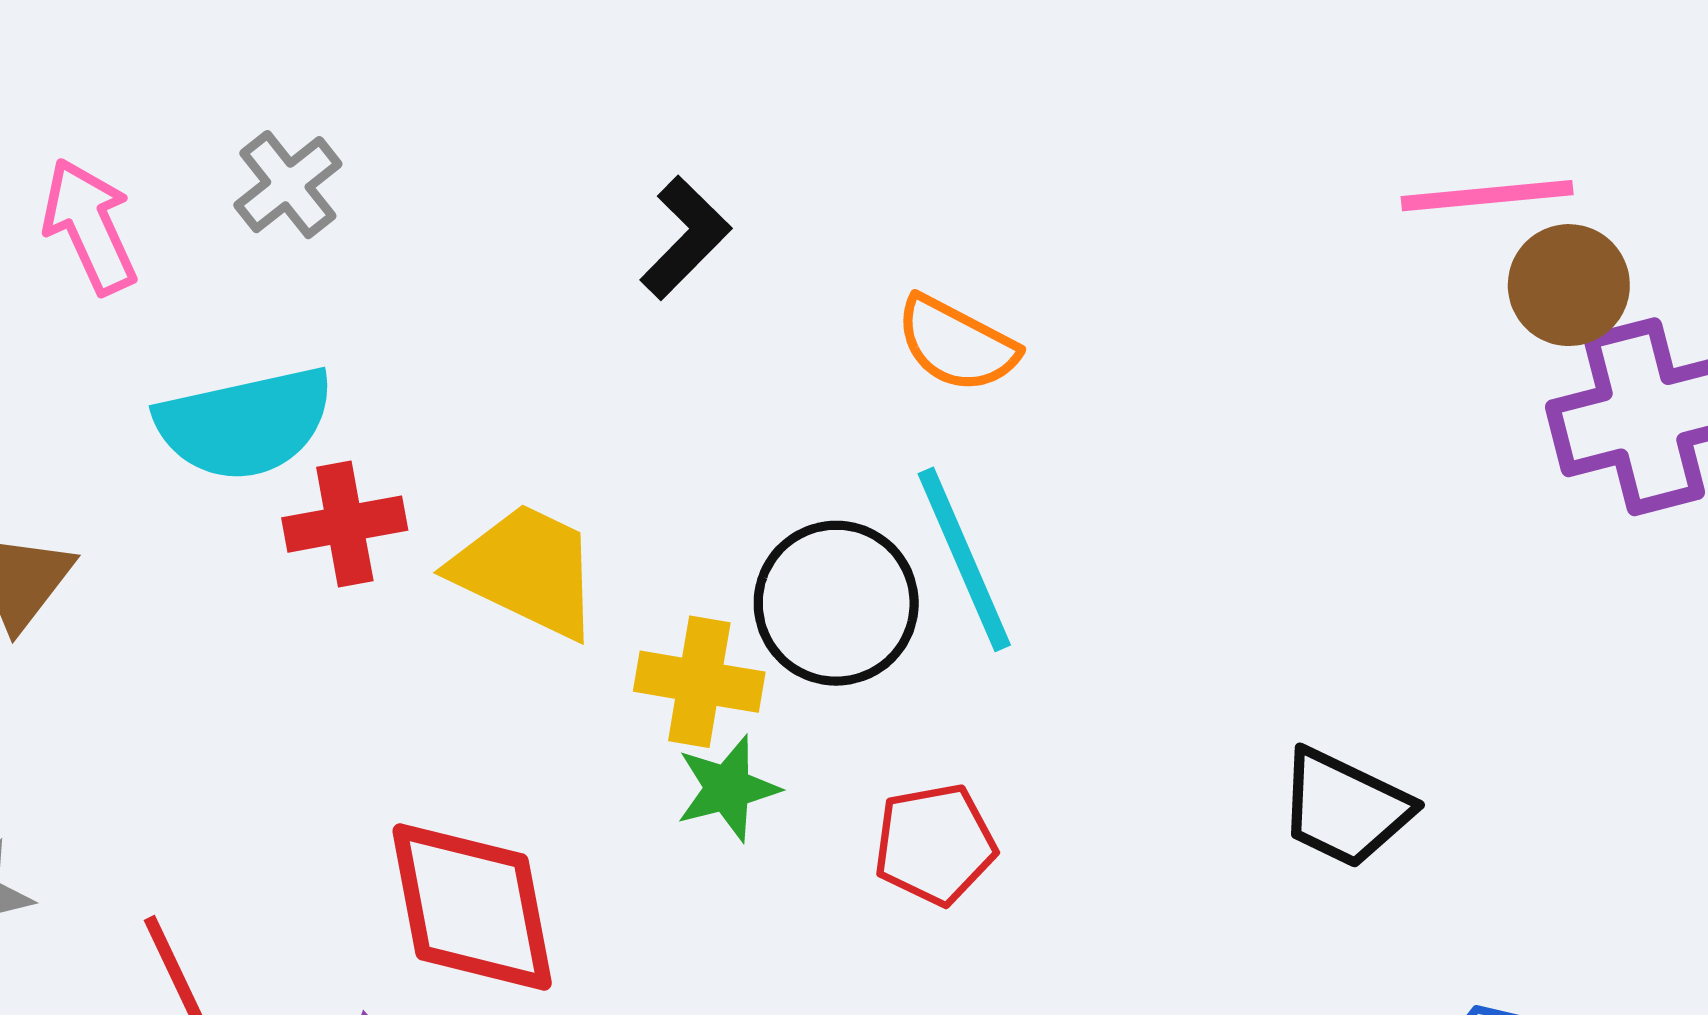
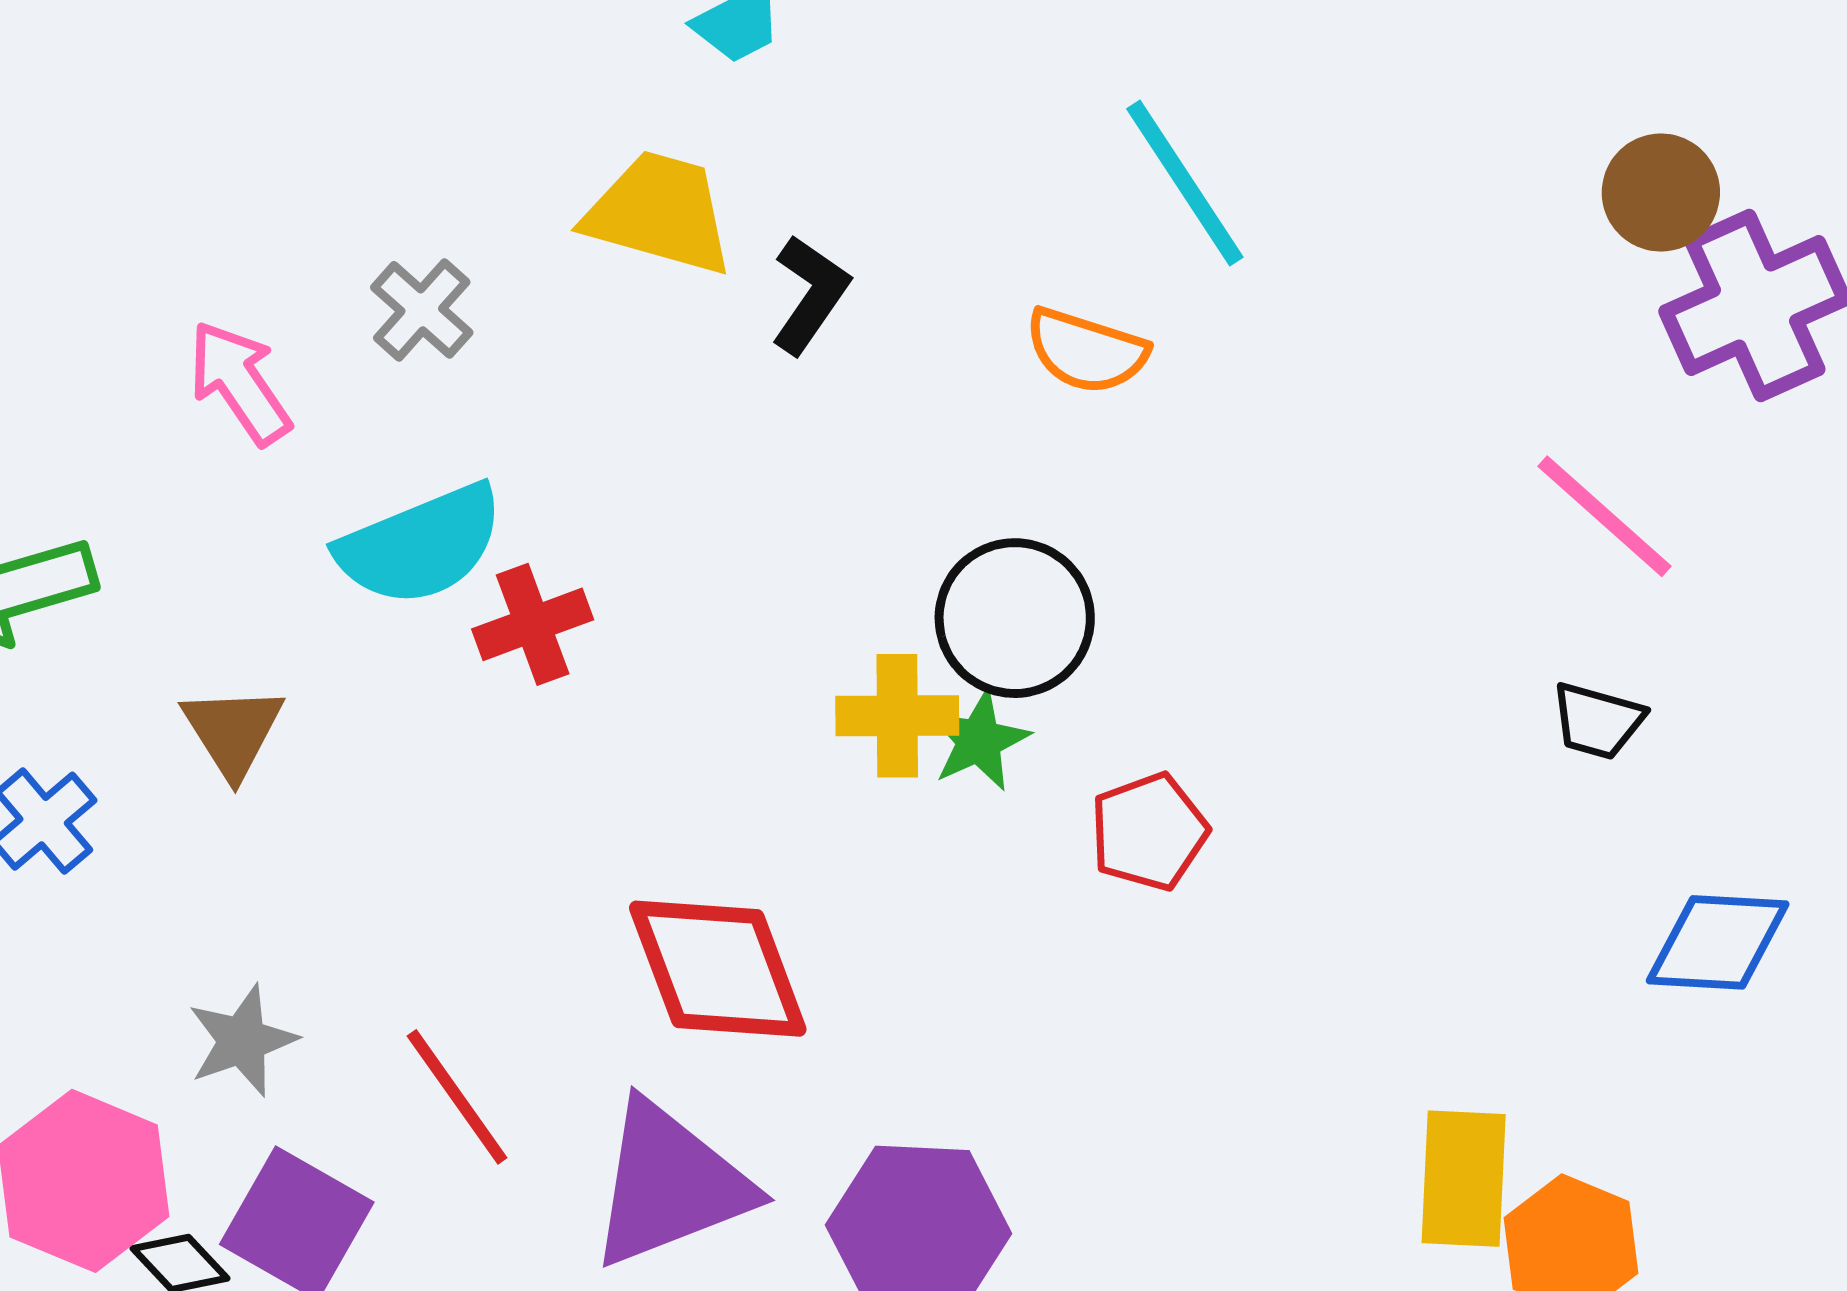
pink line: (1487, 196) -> (1605, 516), moved, turned 57
cyan line: (964, 559) -> (1185, 183), moved
yellow trapezoid: (527, 571) -> (659, 213), moved
green star: (728, 788) -> (979, 741), moved
black trapezoid: (1345, 808) -> (1598, 721), moved, size x0.7

